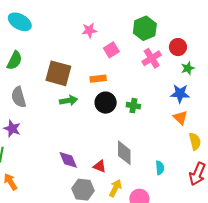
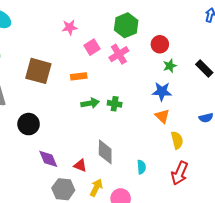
pink cross: (152, 58) -> (119, 54), moved
green arrow: (69, 101) -> (90, 103), moved
black circle: (106, 103) -> (29, 124), moved

